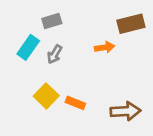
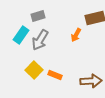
orange arrow: (105, 47) -> (76, 35), turned 128
gray arrow: (55, 54) -> (40, 40), size x1.5

